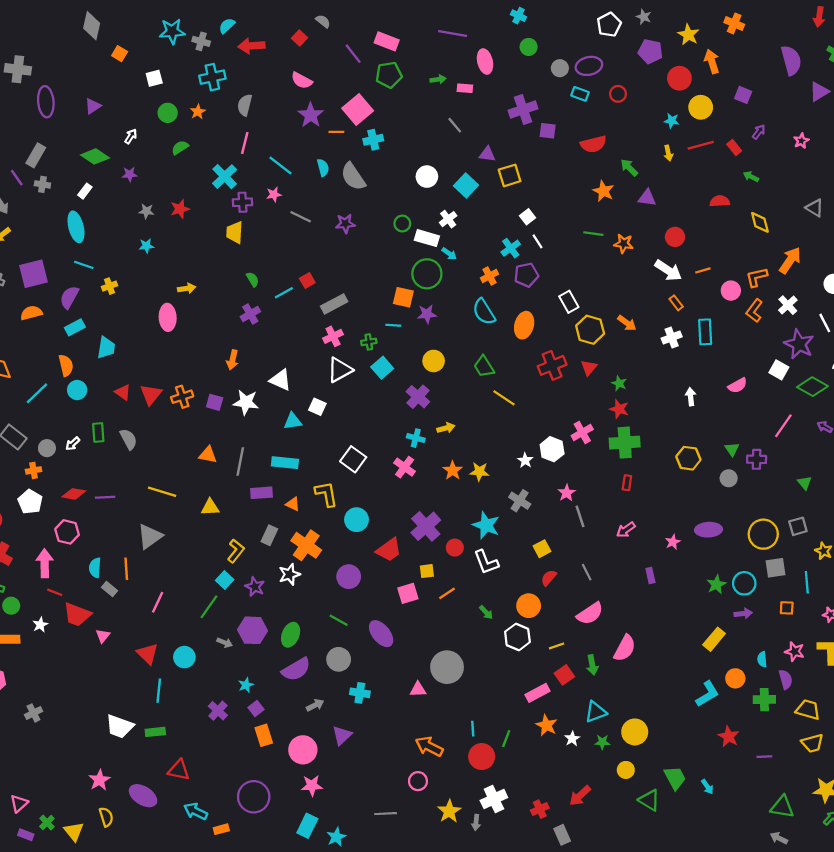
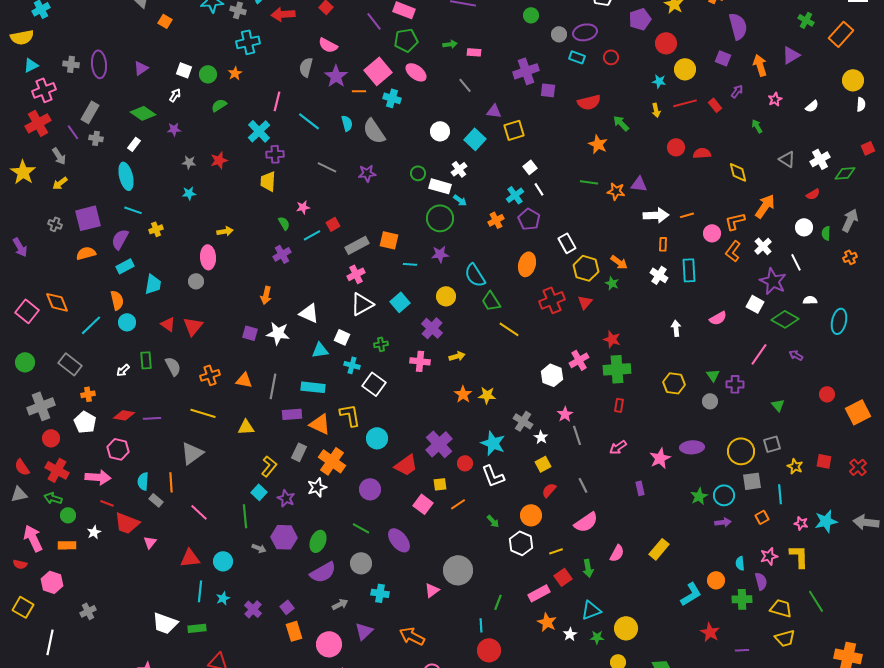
purple pentagon: (650, 51) -> (640, 19), turned -30
purple semicircle: (791, 60) -> (738, 26), moved
pink ellipse: (485, 61) -> (416, 72), moved, turned -40
orange arrow: (712, 61) -> (760, 65), moved
gray cross: (18, 69) -> (71, 64), moved, size x0.7
white square: (154, 78) -> (184, 70), moved, turned 35
gray semicircle: (245, 105) -> (306, 67), moved
cyan cross: (373, 140) -> (392, 98), turned 30
green arrow: (751, 177) -> (757, 126), moved, turned 32
pink star: (274, 194) -> (303, 207), moved
purple triangle: (647, 198) -> (639, 184), moved
red circle: (675, 237) -> (676, 147), moved
white arrow: (668, 270) -> (656, 215), turned -35
purple pentagon: (526, 275) -> (529, 219), turned -30
orange square: (403, 297) -> (389, 240), moved
orange rectangle: (676, 303) -> (663, 244), turned 40
cyan semicircle: (484, 312) -> (475, 275), moved
white cross: (672, 337) -> (659, 275), turned -36
green cross: (369, 342) -> (381, 344), moved
green star: (619, 383) -> (612, 283), moved
orange cross: (182, 397) -> (210, 375), moved
cyan cross: (416, 438) -> (352, 365), moved
gray circle: (47, 448) -> (196, 281), moved
white star: (525, 460) -> (541, 437), moved
pink cross: (405, 467) -> (420, 361), moved, turned -30
orange triangle: (293, 504) -> (320, 424), size x1.6
pink star: (673, 542) -> (660, 458), size x1.5
pink arrow: (45, 563) -> (98, 477), turned 95
pink square: (408, 593) -> (423, 504), turned -36
pink line: (158, 602) -> (199, 512), turned -72
green line: (209, 607) -> (245, 516), turned -40
orange square: (787, 608) -> (762, 517), turned -32
yellow rectangle: (714, 639) -> (659, 549), moved
pink semicircle: (625, 648) -> (617, 553), size x0.7
pink star: (795, 652) -> (769, 556), turned -30
red triangle: (148, 654) -> (190, 558), turned -50
cyan star: (246, 685) -> (223, 598), moved
pink triangle: (418, 689) -> (432, 590), turned -35
green line: (506, 739) -> (498, 602), moved
orange arrow: (429, 746) -> (412, 636), moved

